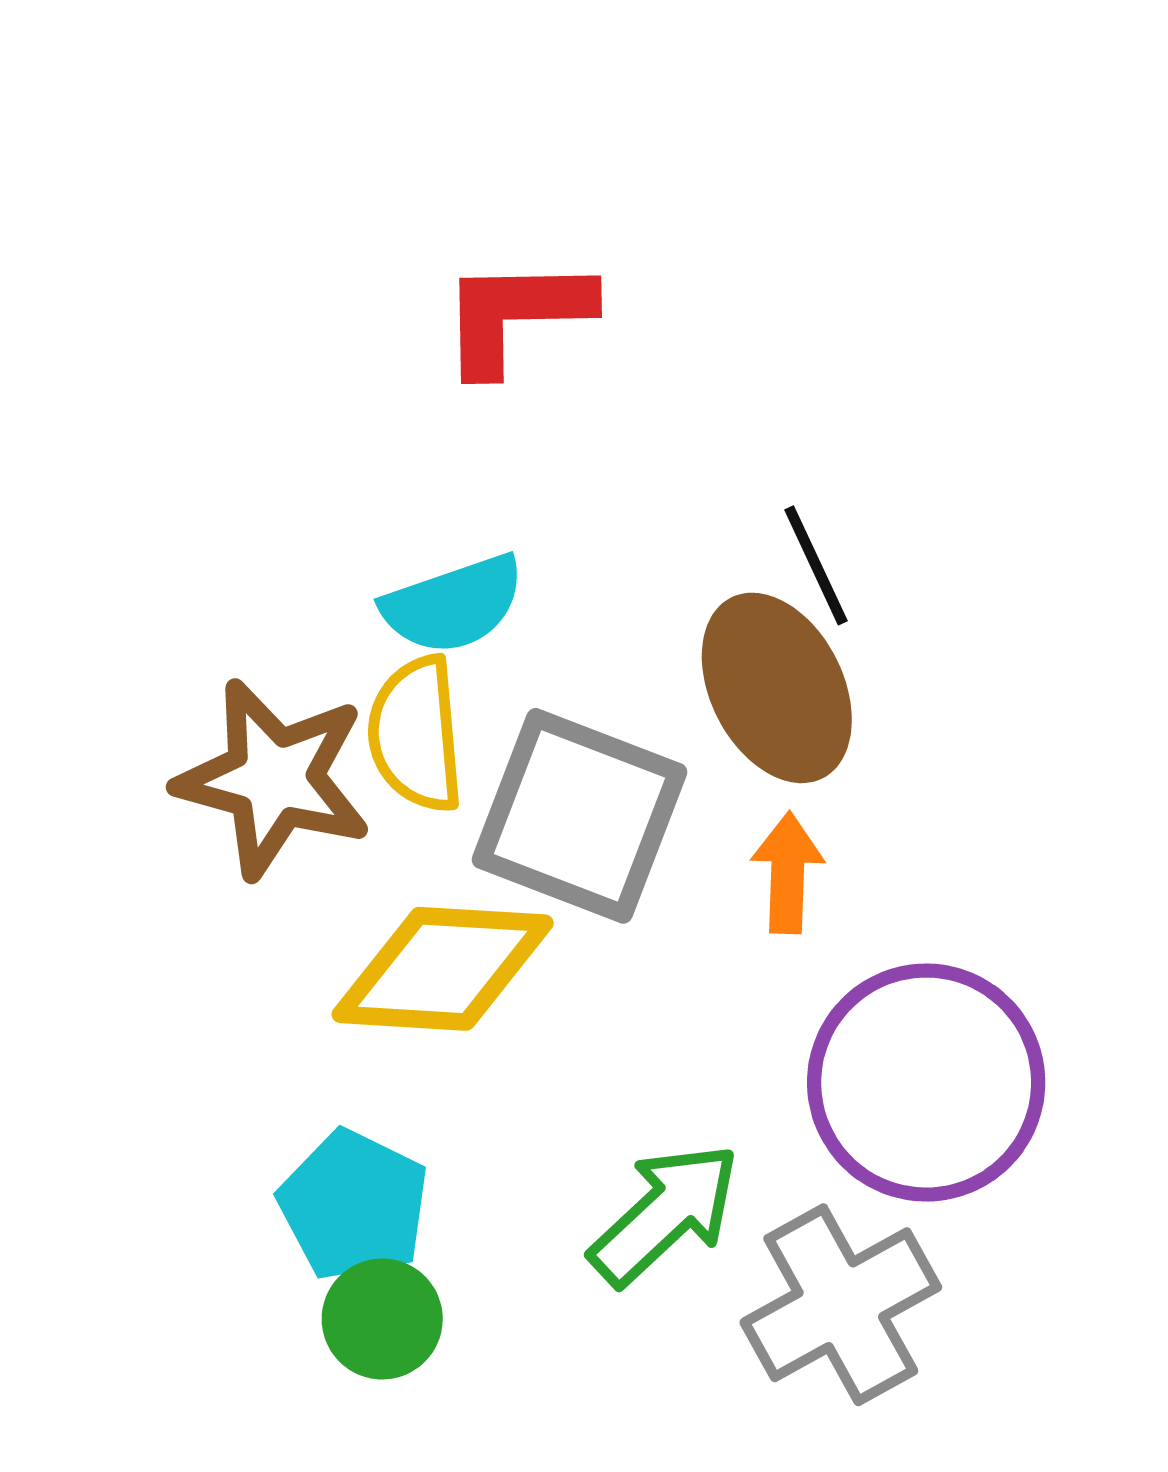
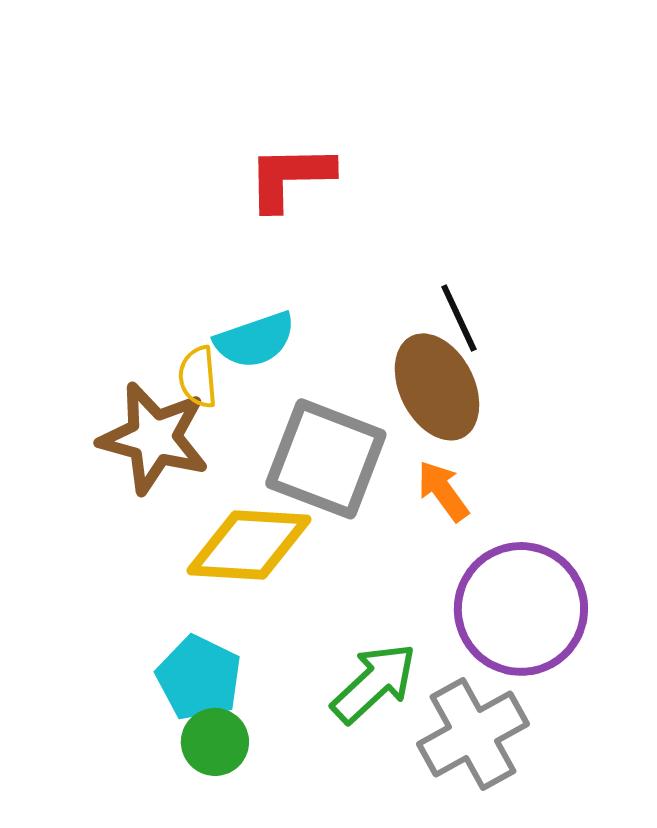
yellow semicircle: (416, 734) -> (198, 377), moved, size x0.7
orange arrow: (787, 873) -> (443, 491), turned -38

